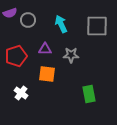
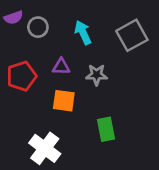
gray square: (97, 26) -> (132, 35), turned -30
white cross: (21, 93) -> (45, 148), moved, size x1.6
green rectangle: (89, 94) -> (106, 129), moved

